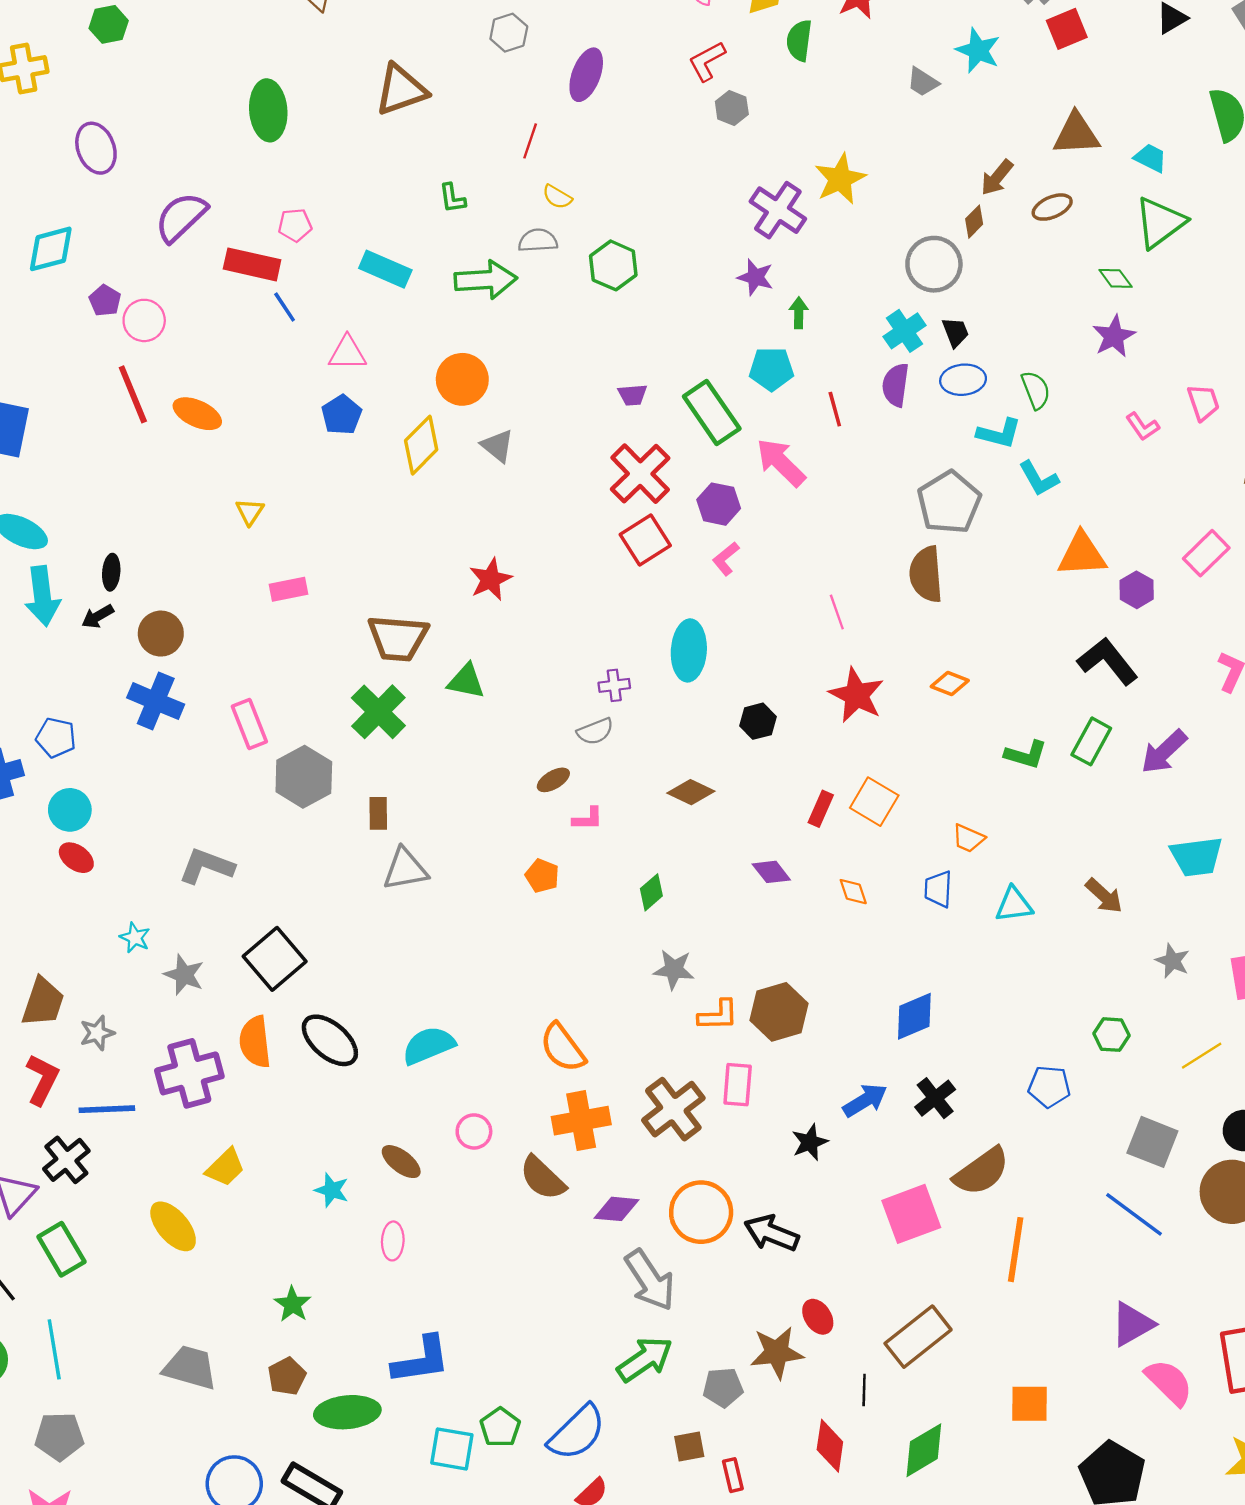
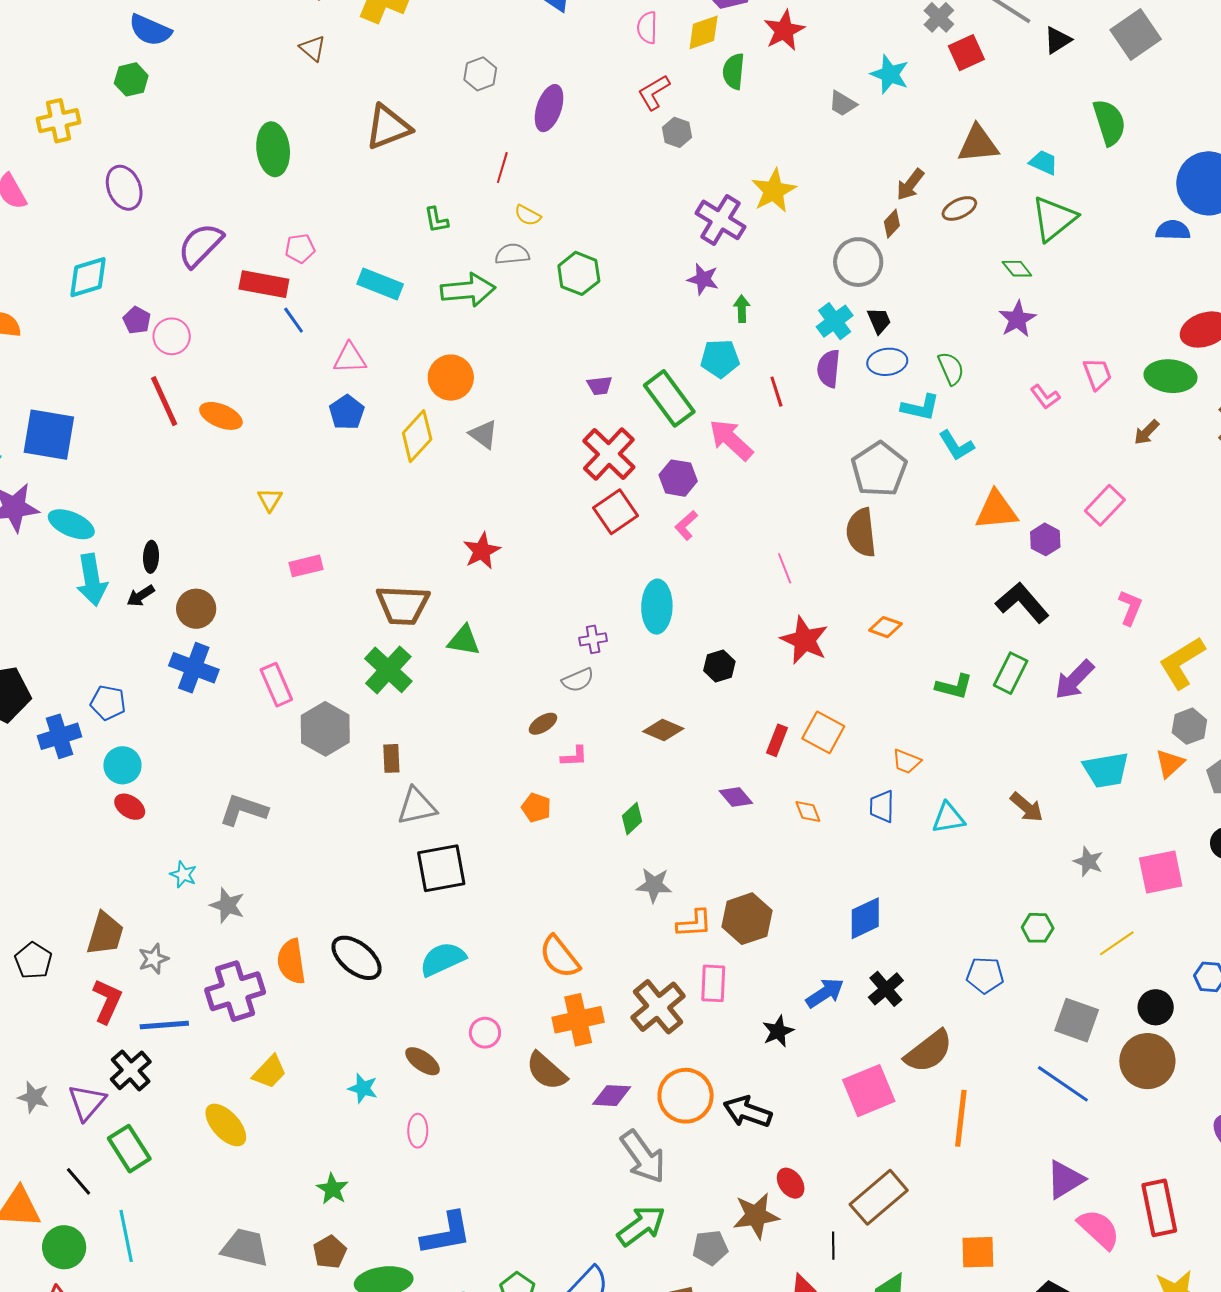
black square: (275, 959) -> (441, 868), moved, turned 32

